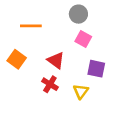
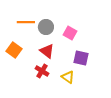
gray circle: (78, 14) -> (46, 27), moved
yellow triangle: (81, 91) -> (68, 77), turned -32

